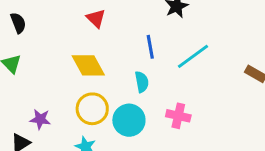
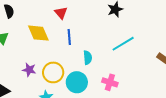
blue line: (150, 47) -> (69, 37), moved
yellow diamond: (88, 65) -> (38, 33), moved
purple star: (40, 119) -> (29, 70), moved

